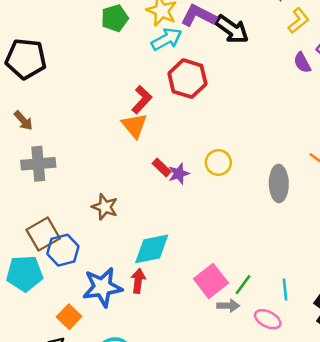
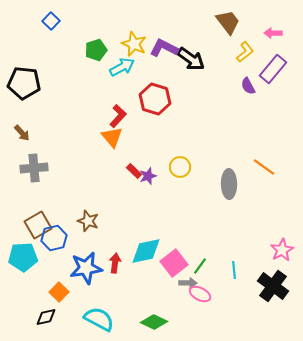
cyan arrow: (167, 39) -> (122, 67), moved
brown star: (105, 207) -> (88, 221), moved
cyan diamond: (152, 249) -> (146, 251), moved
pink ellipse: (268, 319) -> (200, 294), moved

